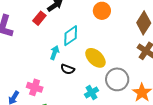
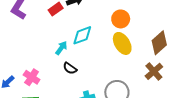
yellow ellipse: (95, 58) -> (122, 43), moved

